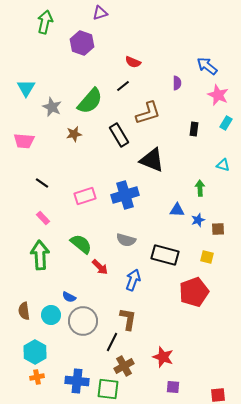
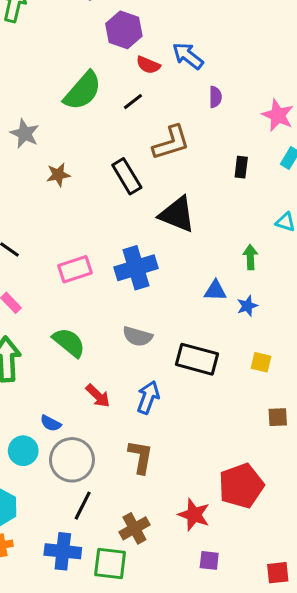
purple hexagon: (82, 43) -> (124, 30), moved
blue arrow: (207, 66) -> (188, 56), moved
green semicircle: (90, 101) -> (83, 91), moved
brown square: (218, 229) -> (278, 417), moved
red arrow: (100, 267) -> (98, 396), moved
red pentagon: (194, 292) -> (241, 486), moved
black line: (112, 342) -> (83, 506), moved

